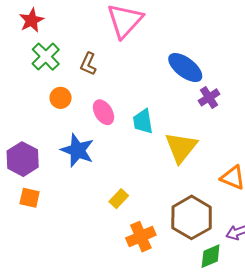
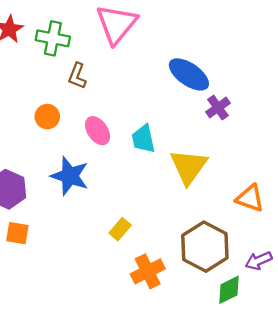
green cross: (46, 57) -> (53, 38), moved, turned -32

